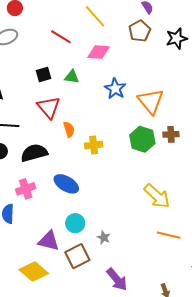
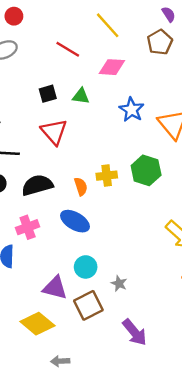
orange semicircle: (69, 129) -> (81, 186), moved
green hexagon: (142, 139) -> (146, 170), moved

